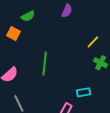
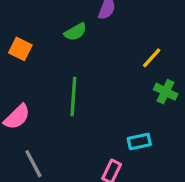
green semicircle: (28, 16) -> (75, 32), moved

